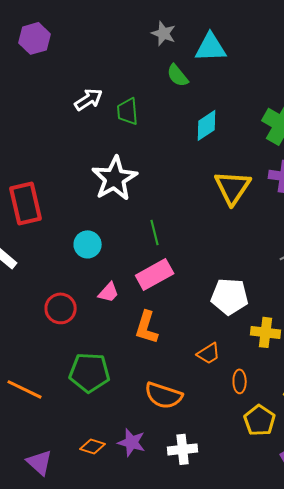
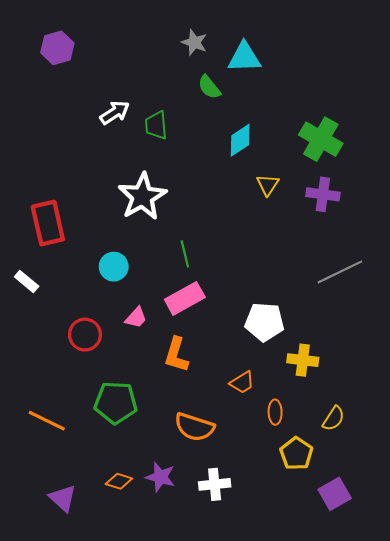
yellow triangle: (233, 187) -> (268, 185), moved, size x0.6

